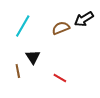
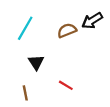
brown line: (18, 71) -> (25, 93), moved

